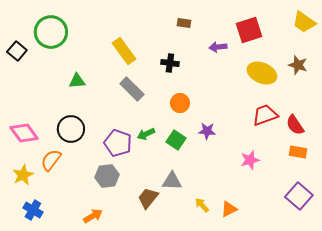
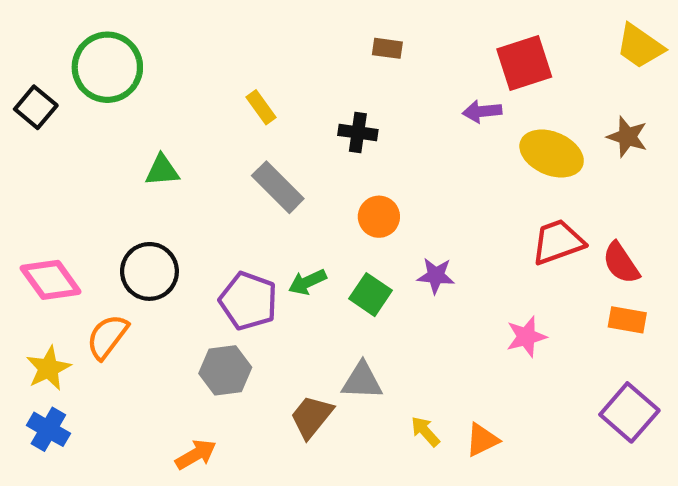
purple arrow: (218, 47) -> (482, 111), moved
yellow rectangle: (124, 51) -> (261, 107), size x0.6
blue cross: (33, 210) -> (48, 429), moved

